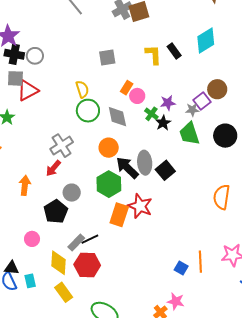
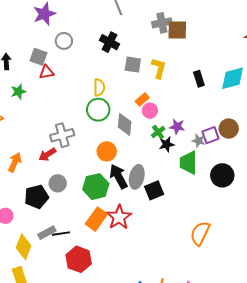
black cross: (14, 54) -> (109, 42), moved
yellow L-shape: (153, 55) -> (159, 68), moved
red triangle: (28, 91) -> (46, 72), size x0.7
red hexagon: (87, 265) -> (79, 259), moved

